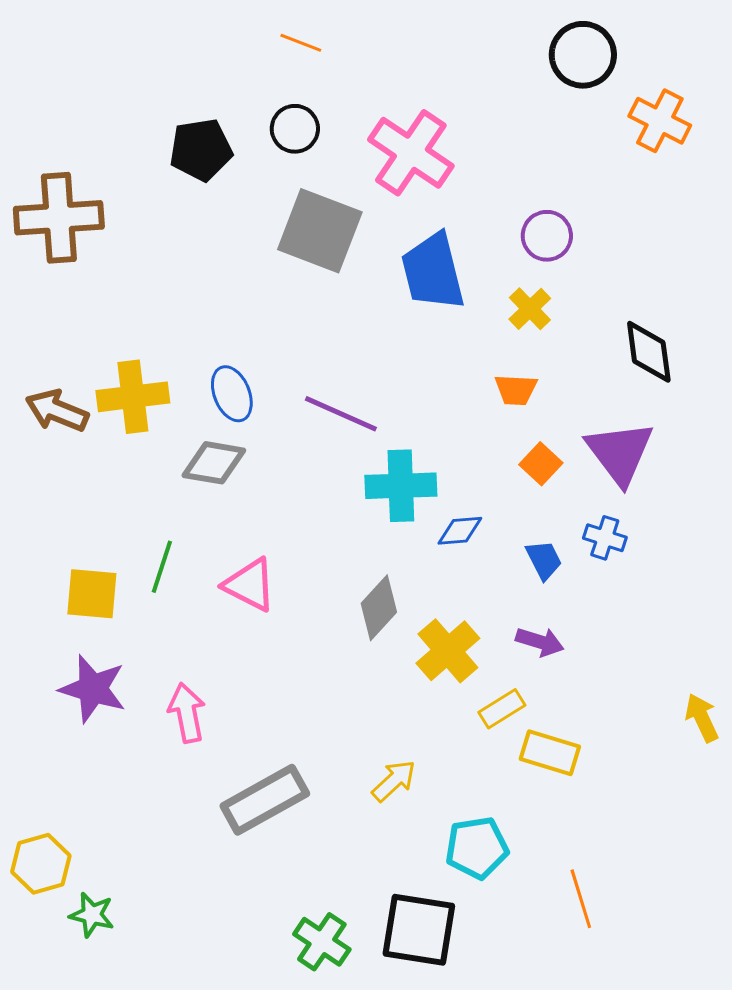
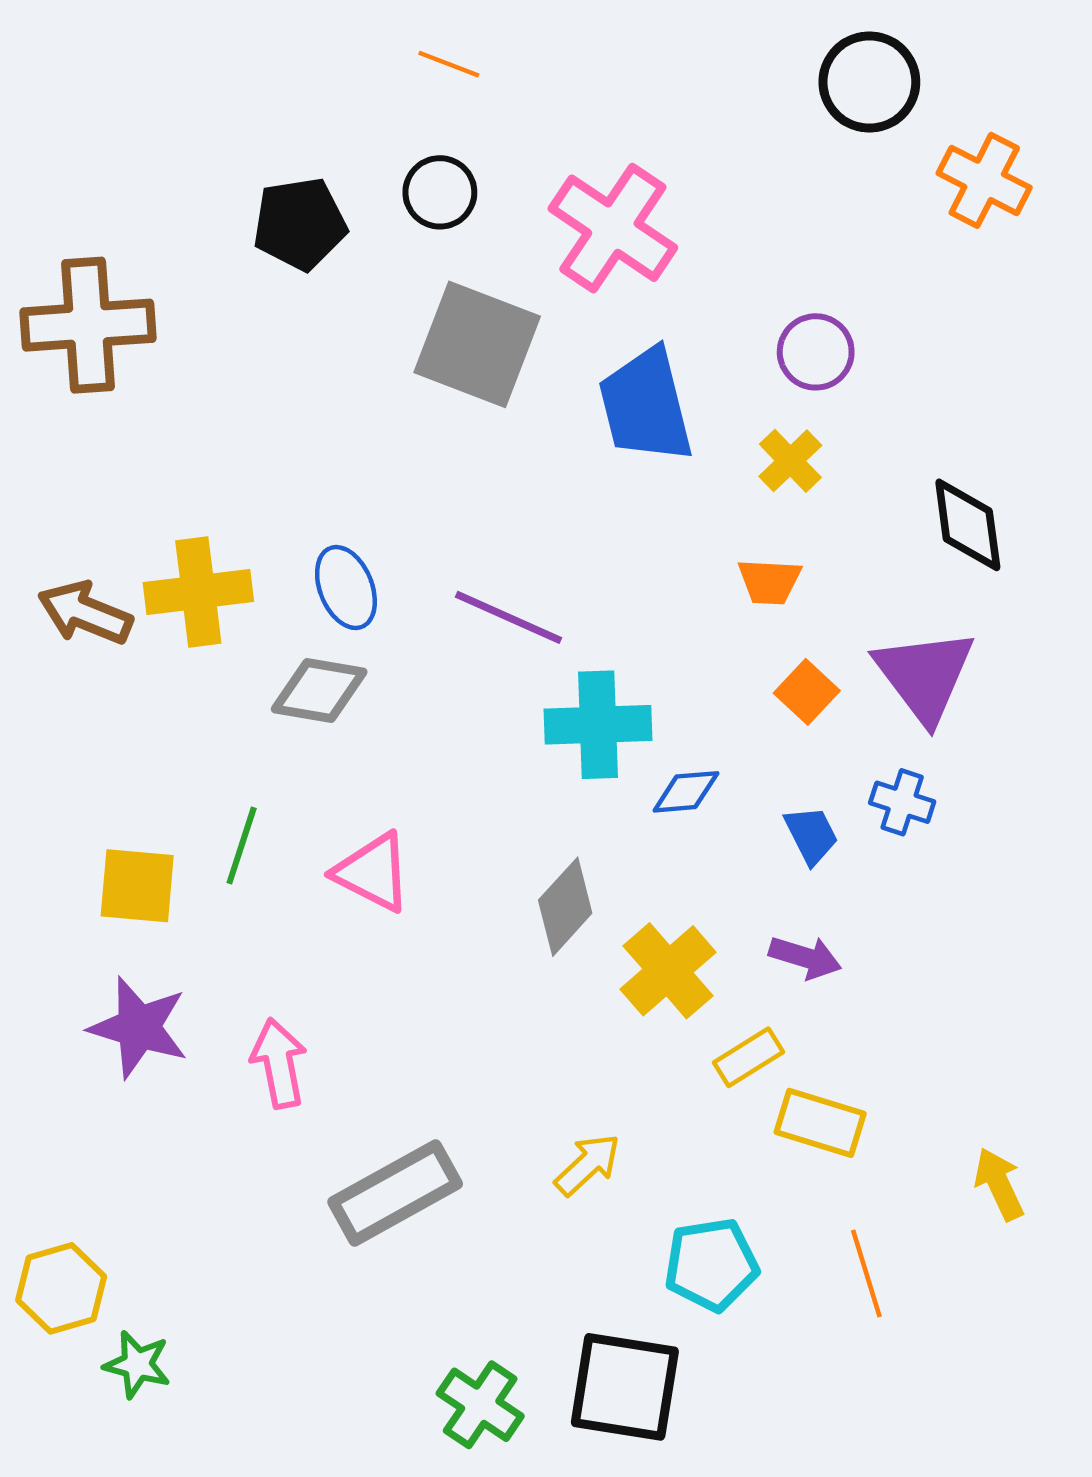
yellow arrow: (702, 718) -> (999, 1184), moved
orange line: (581, 899) -> (866, 1273), moved

